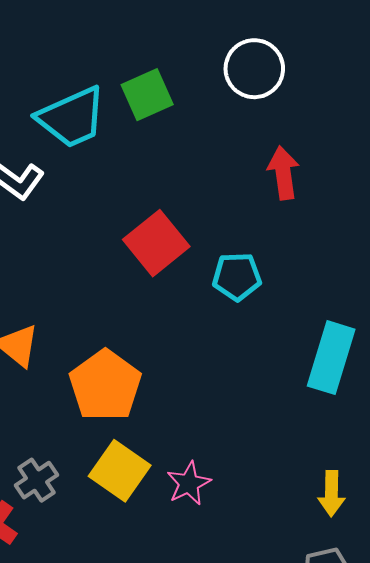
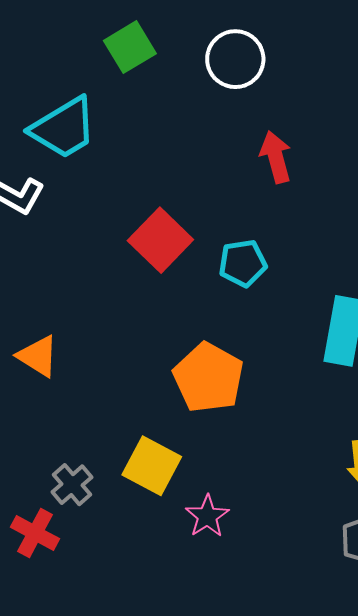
green square: (147, 95) -> (130, 47), moved
orange pentagon: (105, 385) -> (208, 378), moved
pink star: (189, 483) -> (207, 516), moved

